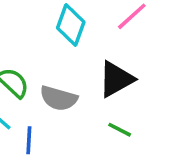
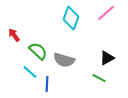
black triangle: (116, 79) -> (107, 58), moved, size x0.7

